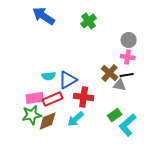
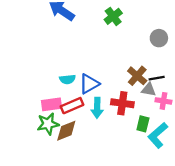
pink cross: (128, 57) -> (163, 101), moved
red cross: (84, 97) -> (122, 103), moved
green rectangle: (115, 115) -> (143, 124), turned -40
cyan arrow: (76, 119) -> (97, 108), moved, turned -48

